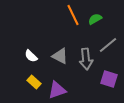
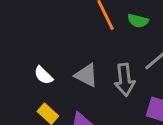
green semicircle: (95, 19) -> (138, 21), turned -136

